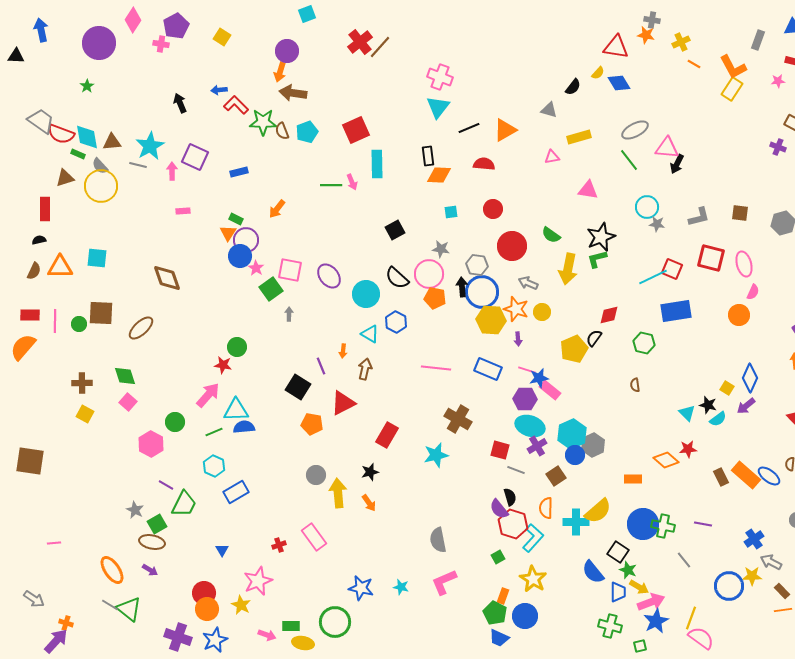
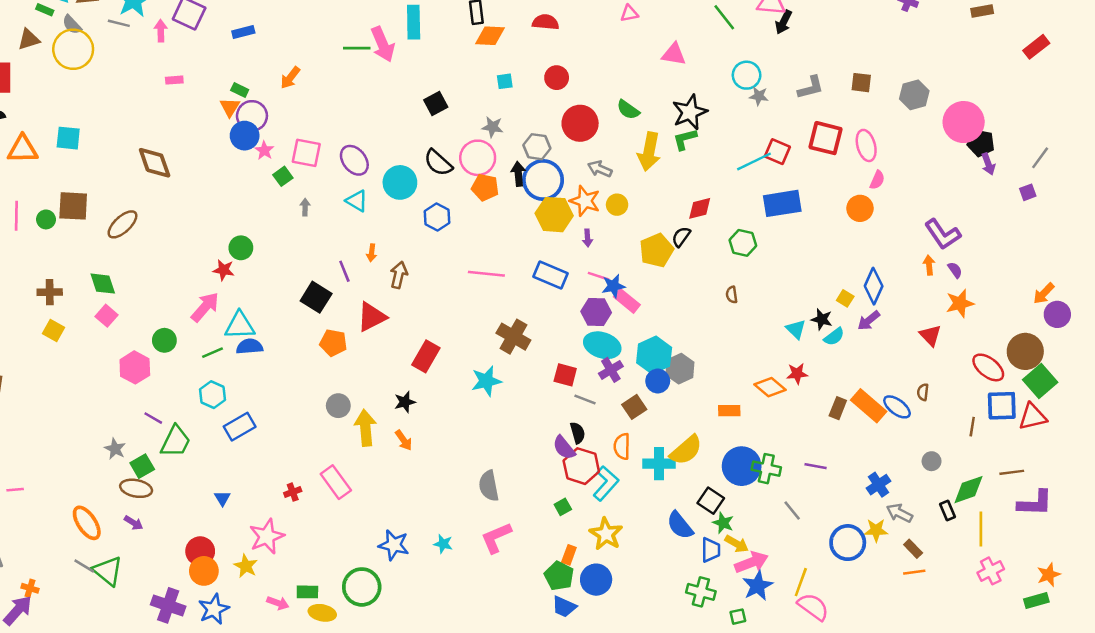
pink arrow: (352, 182) -> (383, 44), size x1.8
green square: (271, 289) -> (283, 176), size x0.7
cyan triangle: (370, 334) -> (357, 201), moved
brown rectangle: (721, 477) -> (838, 408), turned 48

